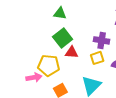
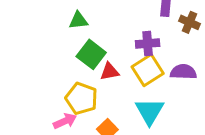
yellow square: (97, 58) -> (148, 70), size x1.5
yellow pentagon: (49, 65) -> (81, 98), turned 30

